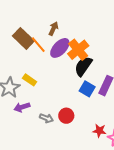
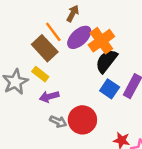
brown rectangle: (23, 38) -> (45, 48), moved
purple arrow: (22, 107) -> (49, 97), moved
red circle: (66, 116) -> (82, 120), size x1.5

